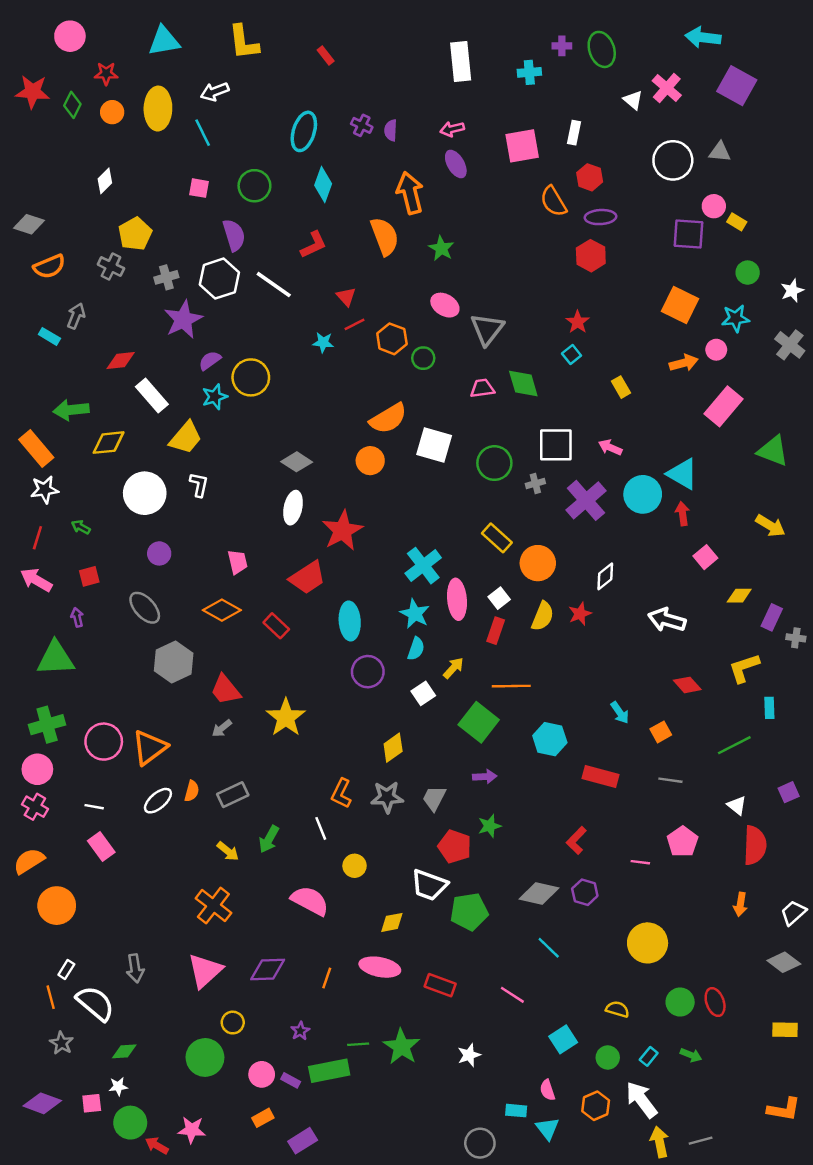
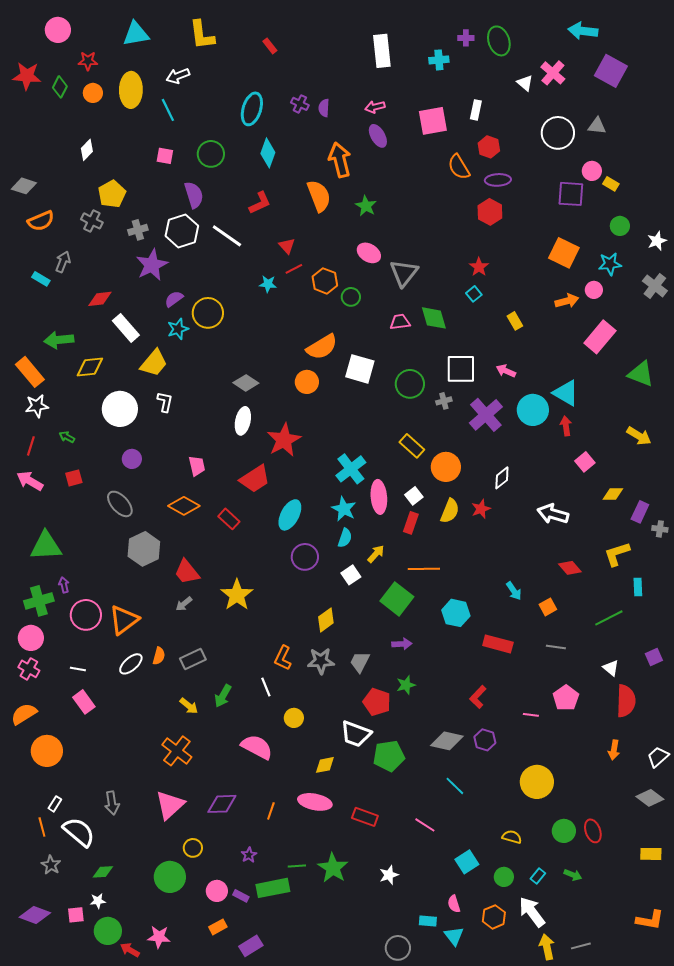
purple arrow: (77, 617) -> (64, 585), moved
cyan ellipse: (350, 621) -> (290, 515), turned 32

